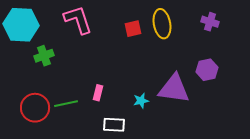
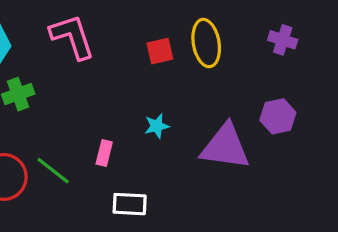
cyan star: (141, 101) -> (157, 126), moved
green line: (66, 104) -> (53, 171), turned 50

